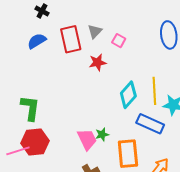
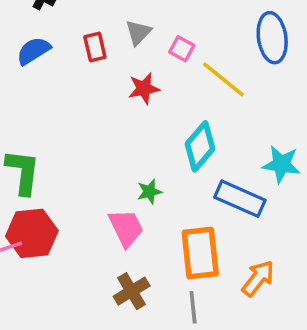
red rectangle: (71, 39) -> (95, 47), size x0.6
yellow line: (154, 91) -> (223, 79), moved, turned -48
green star: (102, 134) -> (149, 192), moved

